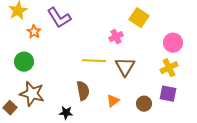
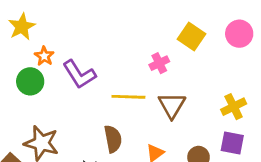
purple L-shape: (59, 18) -> (79, 74), moved
pink circle: (173, 43) -> (239, 34), moved
green circle: (24, 62) -> (30, 81), moved

